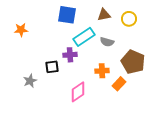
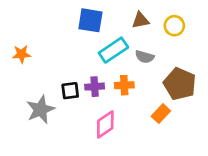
orange star: (21, 30) -> (22, 54), moved
purple cross: (70, 55) -> (95, 87), moved
orange cross: (102, 71) -> (124, 85), moved
gray star: (30, 81) -> (40, 110), size x1.5

